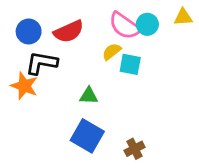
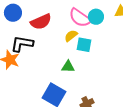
blue circle: (29, 31) -> (13, 13), moved
green triangle: (89, 96) -> (68, 67), moved

